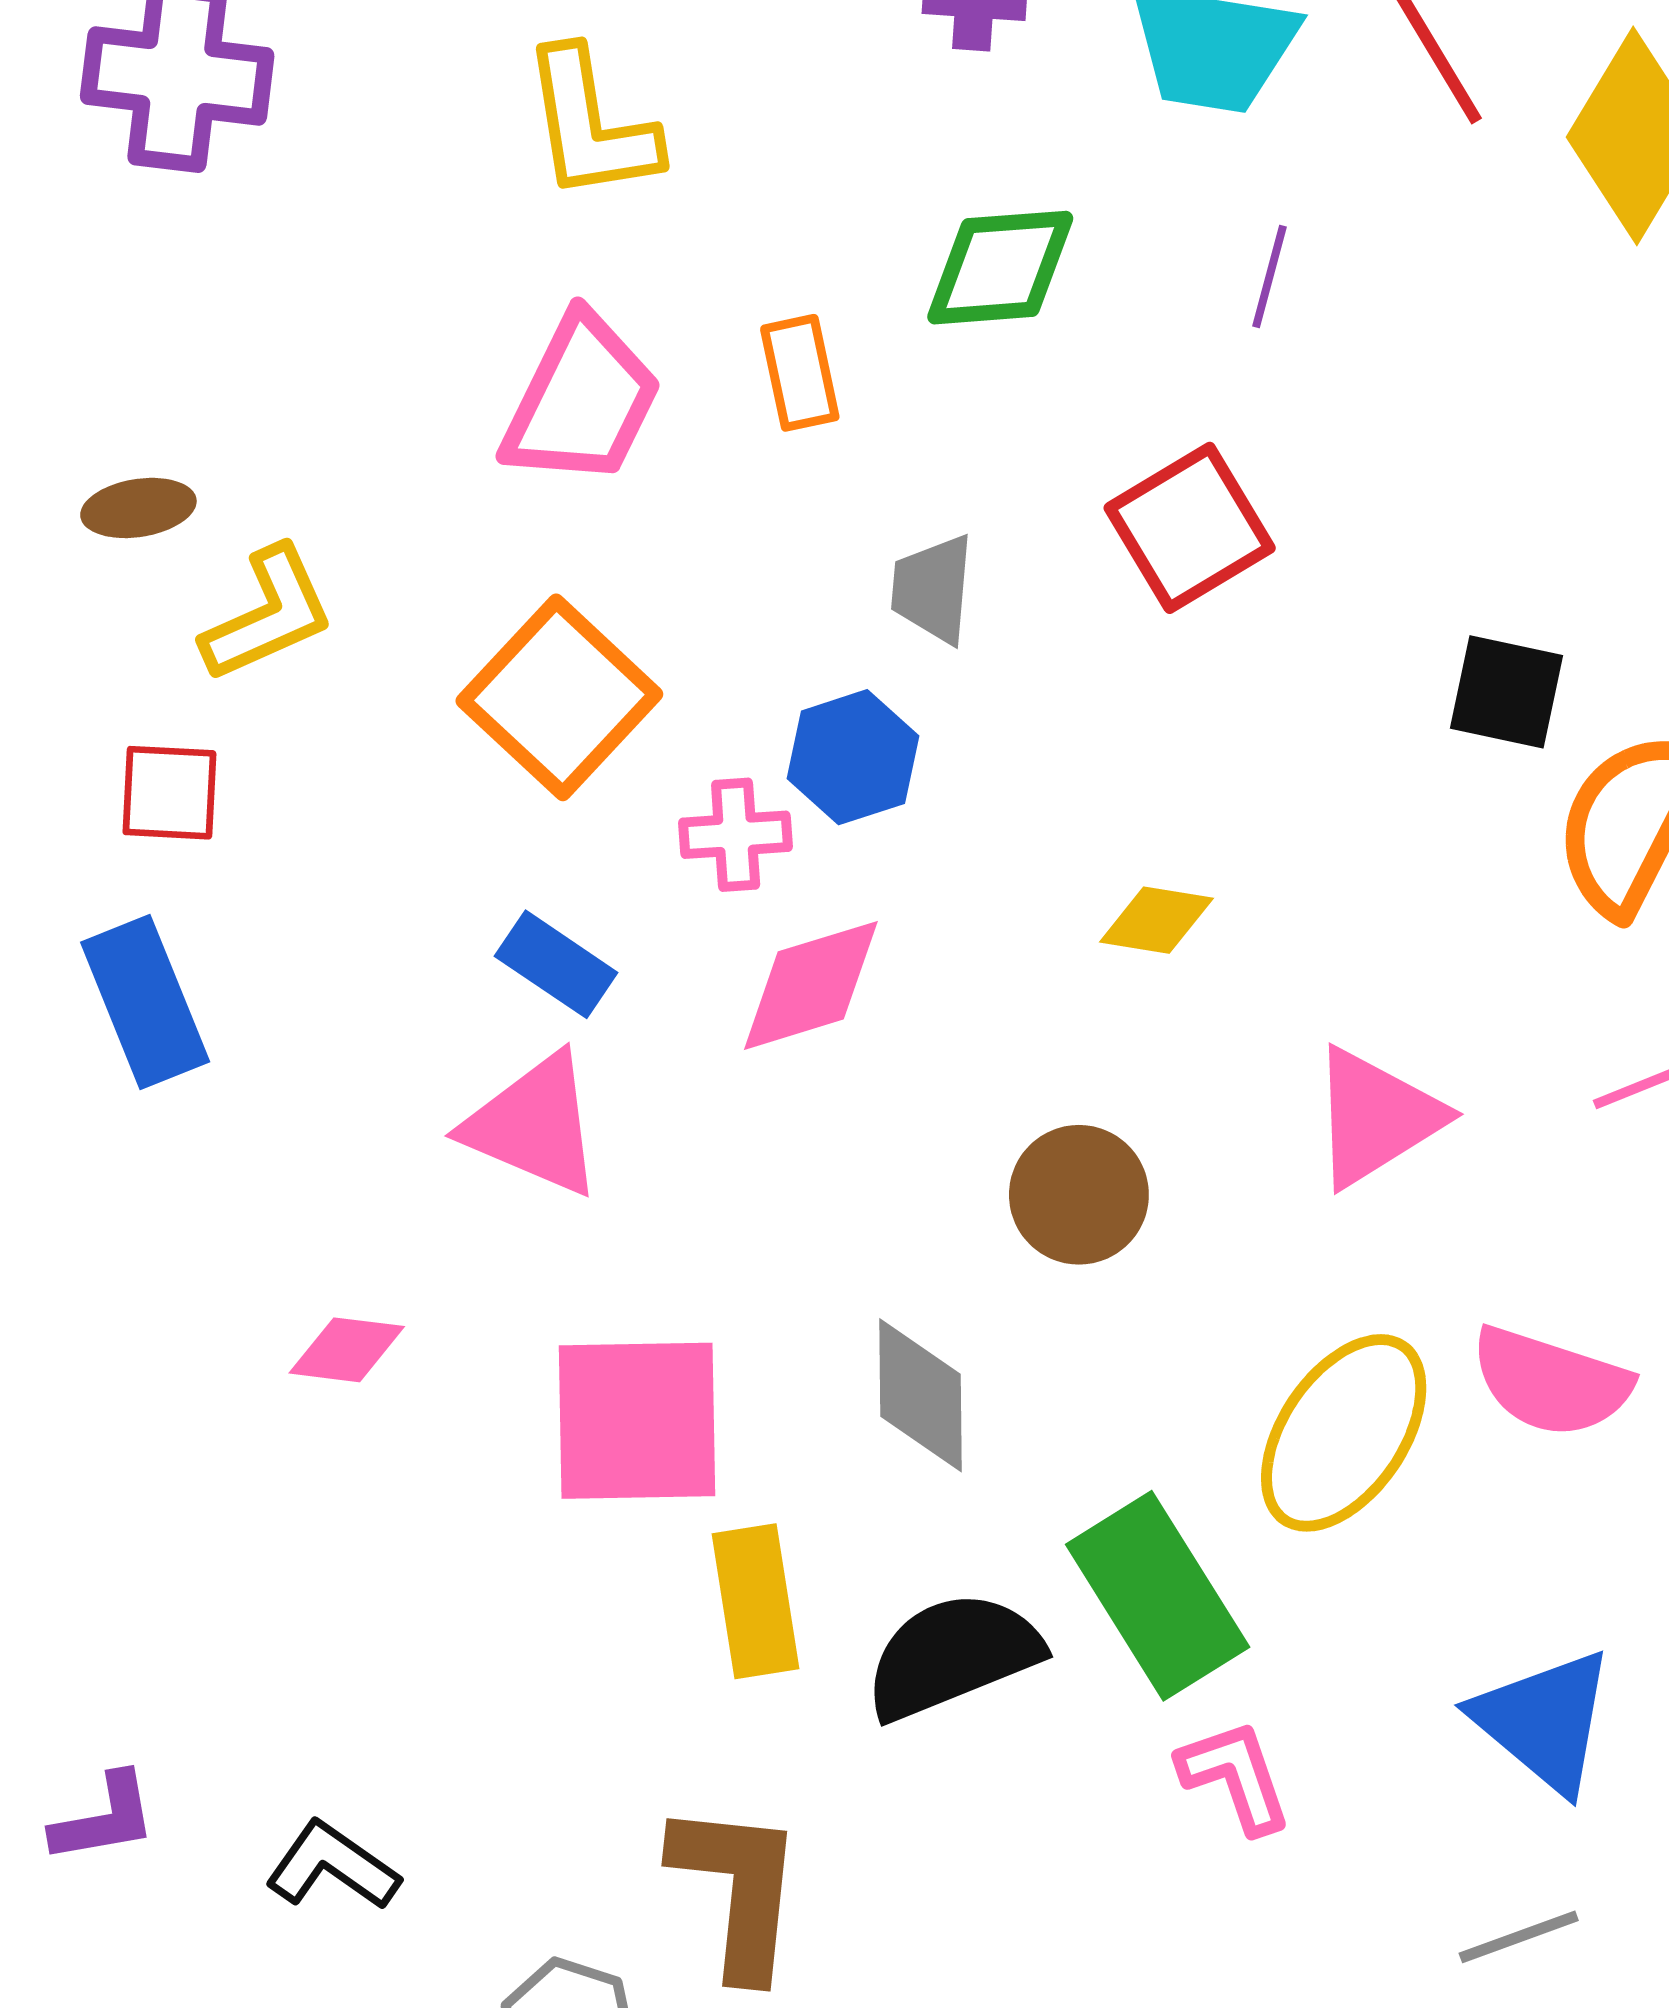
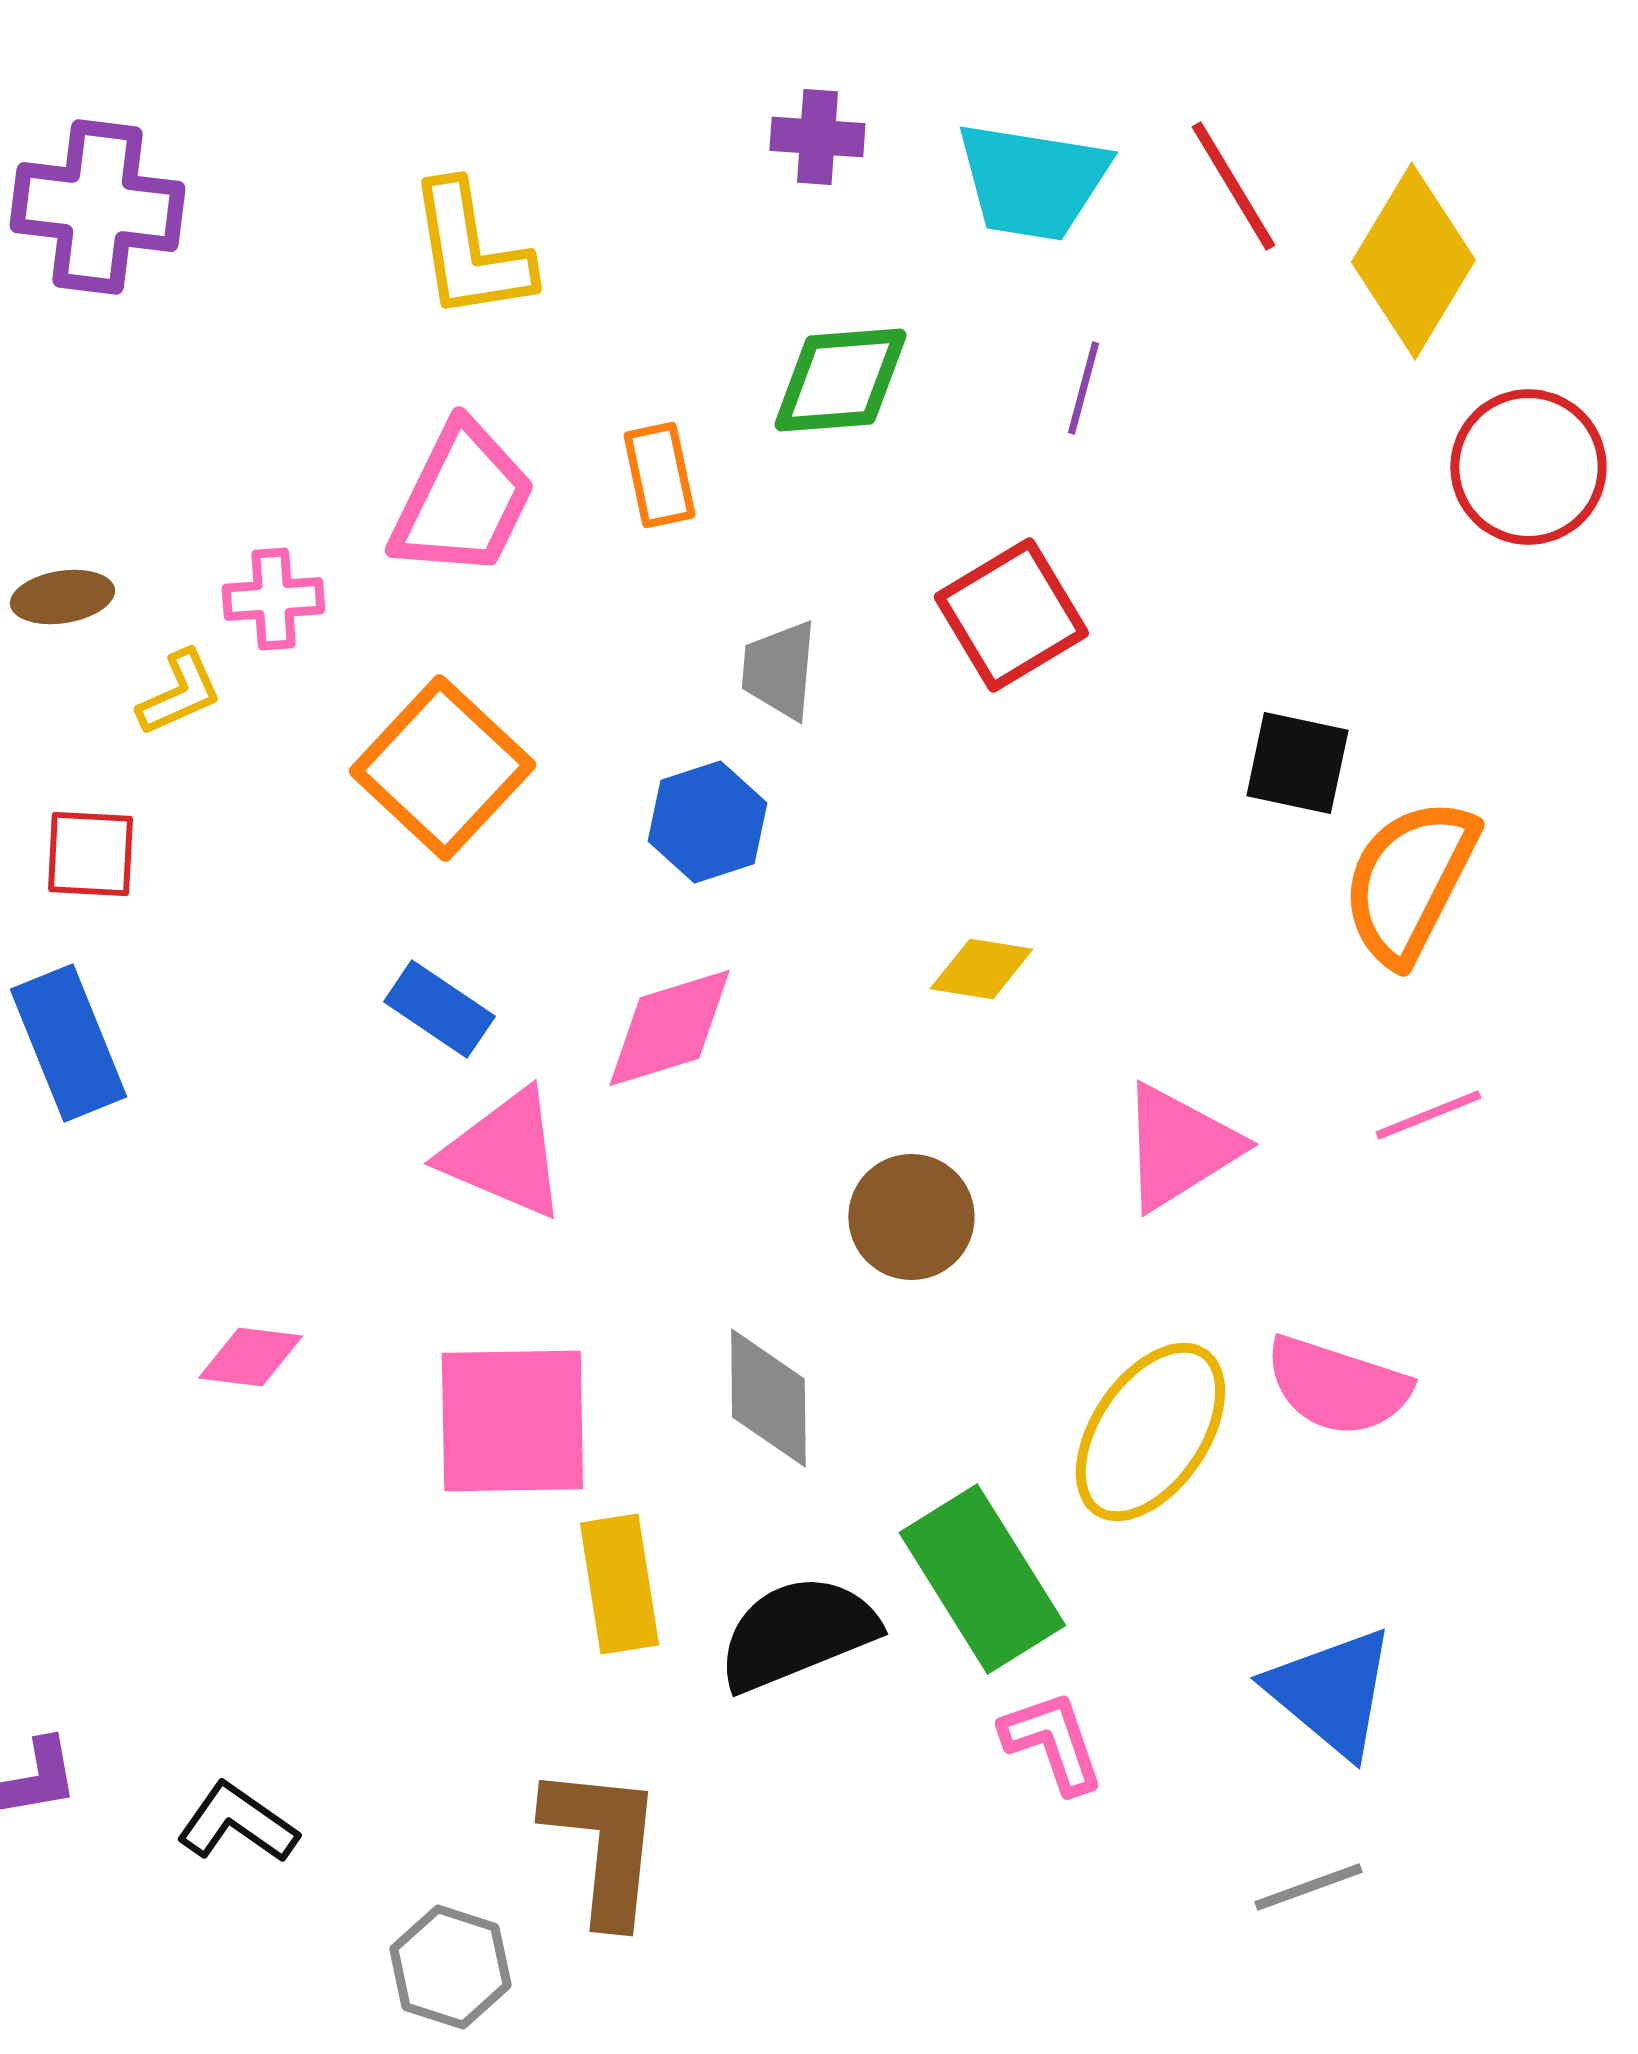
yellow L-shape: (268, 614) -> (179, 693), size x0.7
pink cross: (736, 835) -> (273, 599), moved
pink triangle: (534, 1125) -> (504, 1154), moved

